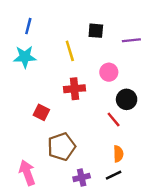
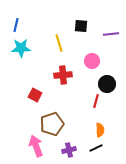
blue line: (28, 26) -> (16, 25), moved
red line: (114, 119) -> (96, 101), turned 56
pink arrow: (27, 173) -> (36, 146), moved

